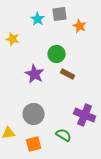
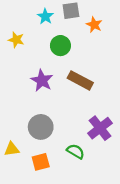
green circle: (57, 54) -> (60, 46), moved
brown rectangle: (68, 74) -> (80, 80), size x1.5
purple cross: (85, 115) -> (100, 128), turned 30

